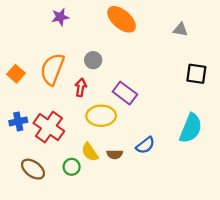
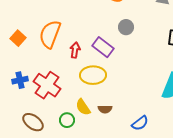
gray circle: (93, 60) -> (126, 27), moved
purple rectangle: (125, 93) -> (103, 47), moved
blue semicircle: (145, 145) -> (140, 123), moved

